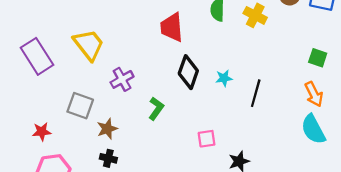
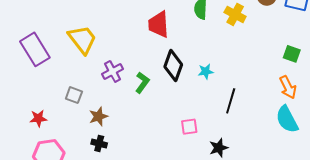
black line: (256, 93) -> (231, 101), moved
gray square: (80, 106) -> (74, 95), size x0.7
green L-shape: (156, 109) -> (142, 83), moved

